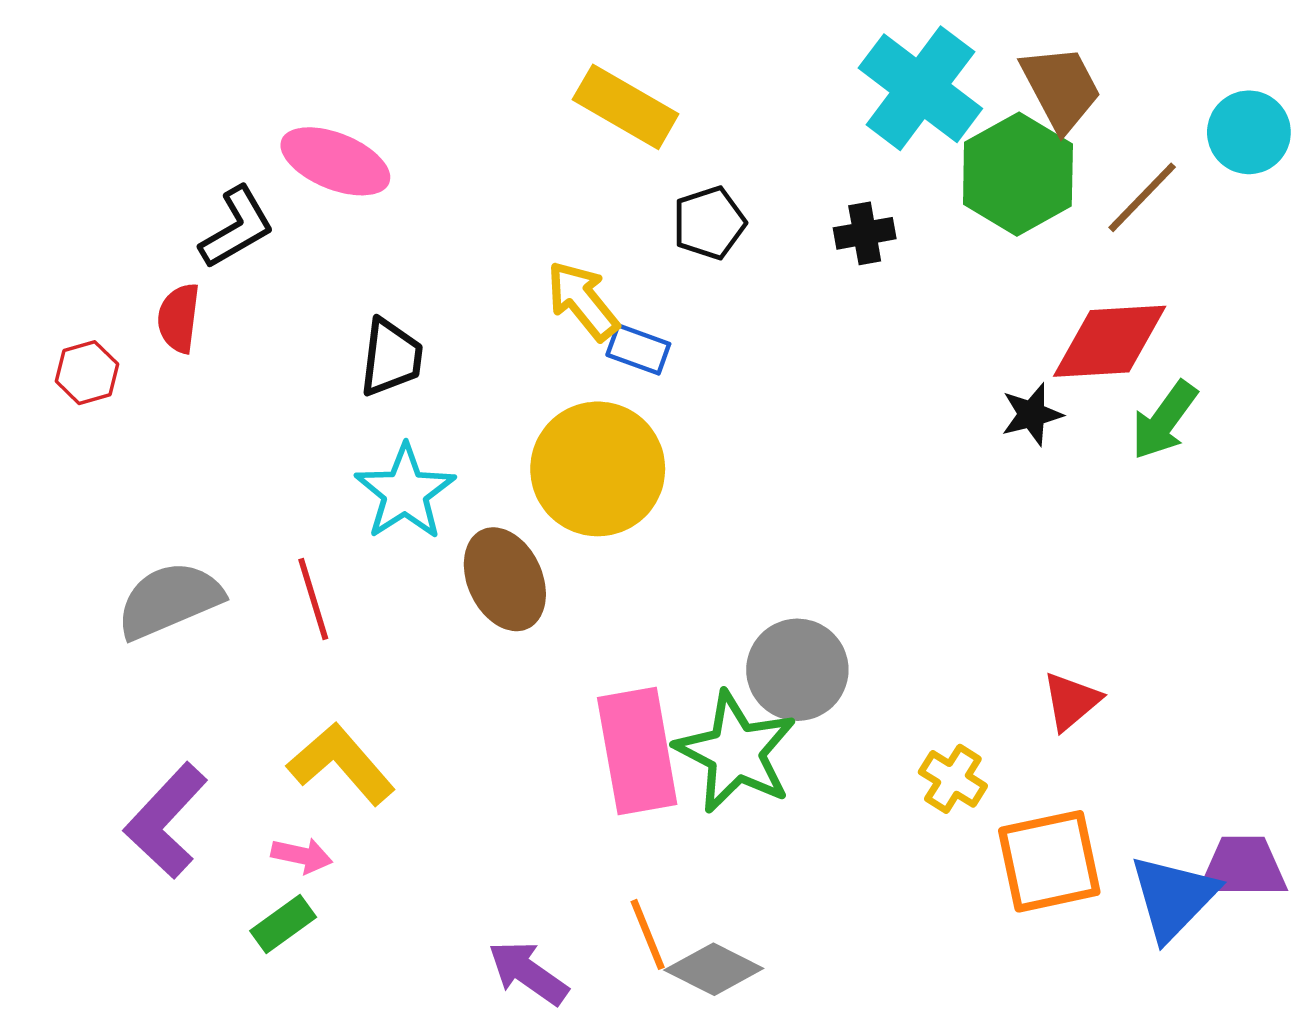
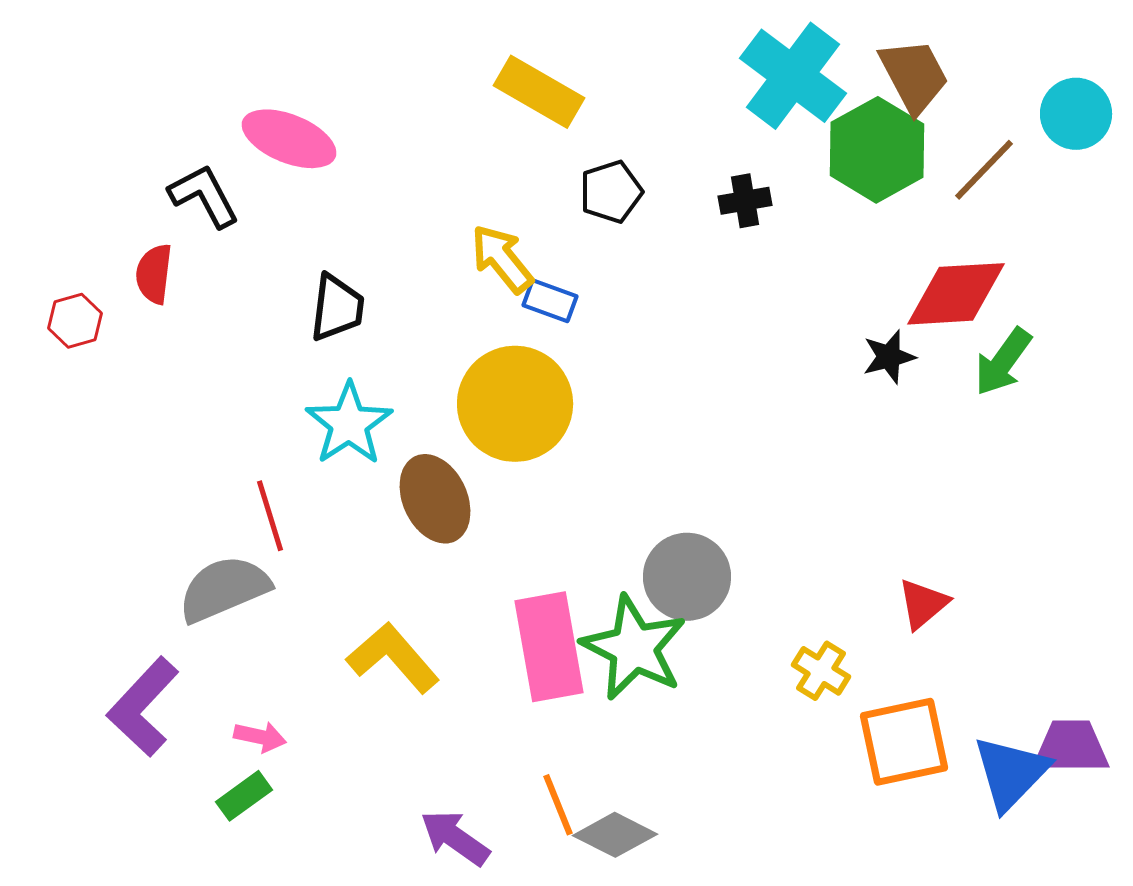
black L-shape: (237, 228) -> (204, 196), turned -88
gray semicircle: (169, 600) -> (224, 589), moved
yellow L-shape: (341, 764) -> (393, 658), moved

